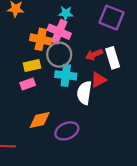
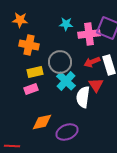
pink cross: (59, 32) -> (89, 34), moved, turned -30
orange cross: (41, 39) -> (29, 45), moved
cyan cross: (66, 75) -> (66, 81), turned 36
red triangle: (98, 80) -> (96, 85), turned -35

